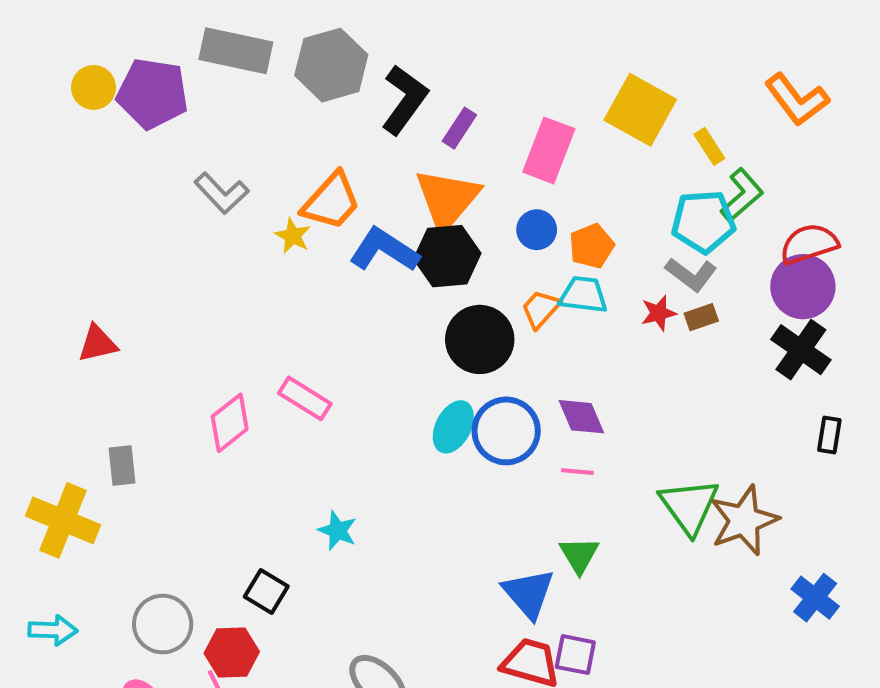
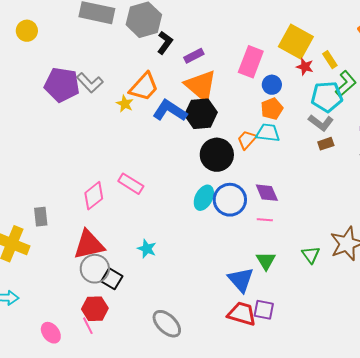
purple pentagon: (152, 94) -> (62, 85), moved
black L-shape: (405, 100) -> (165, 43), moved, size x0.7
purple rectangle: (459, 128) -> (194, 56), moved, turned 30
orange triangle: (447, 199) -> (201, 86), turned -30
blue circle: (537, 230) -> (272, 85), moved
red star: (659, 313) -> (305, 67), moved, turned 30
red triangle: (98, 344) -> (89, 245), moved, size x1.6
green triangle: (689, 506) -> (311, 255), moved, size x0.6
gray circle: (163, 624) -> (95, 269), moved

